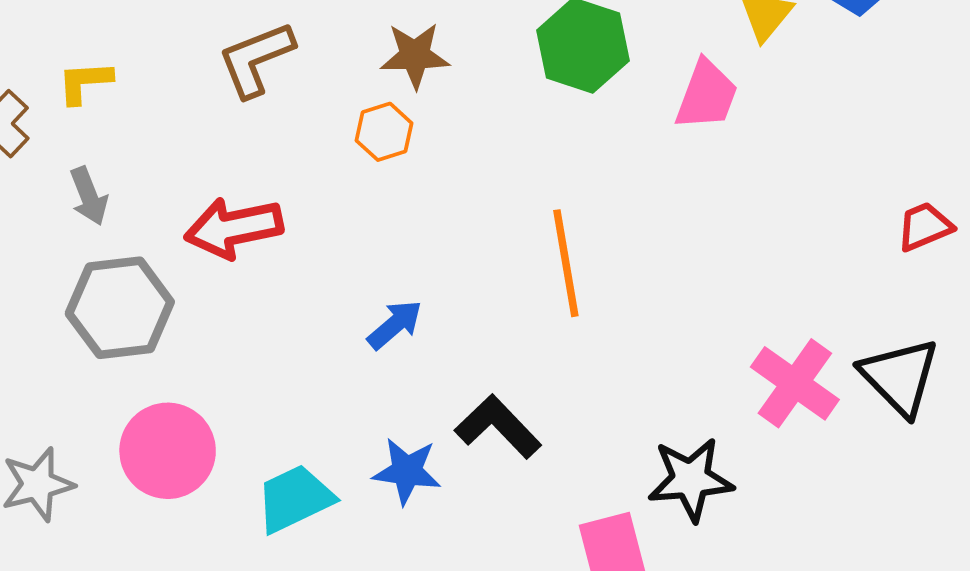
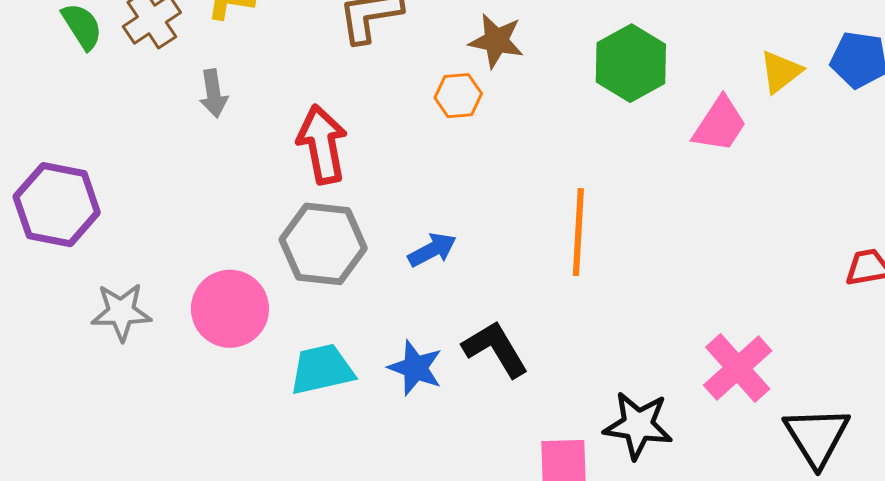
red arrow: (234, 228) -> (322, 144), turned 78
gray hexagon: (120, 308) -> (323, 244), moved
black triangle: (900, 377) -> (817, 436), moved

